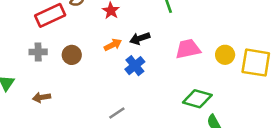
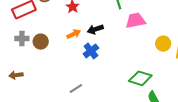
pink trapezoid: (188, 49) -> (135, 20), moved
gray cross: (38, 52) -> (22, 39), moved

